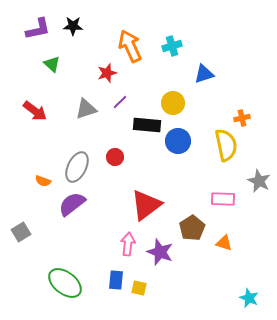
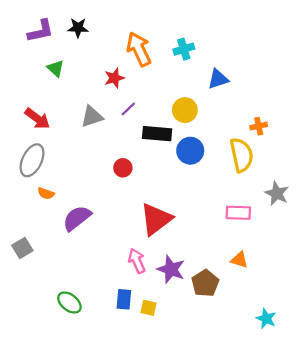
gray ellipse: (77, 167) -> (32, 160), moved
brown pentagon: (192, 228) -> (205, 283), moved
pink arrow: (128, 244) -> (137, 261), turned -30
green ellipse: (65, 283) -> (69, 302), size x0.7

